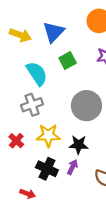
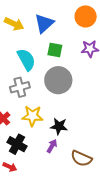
green square: (68, 61) -> (55, 50), turned 35
gray circle: (86, 106) -> (58, 80), moved
black cross: (47, 169) -> (17, 144), moved

